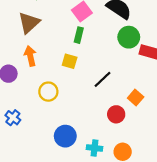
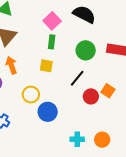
green circle: (129, 37) -> (86, 50), moved
red circle: (116, 114) -> (91, 96), moved
blue circle: (65, 136) -> (48, 112), moved

